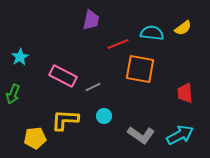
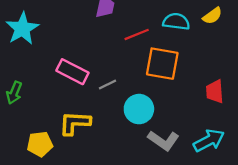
cyan star: (20, 57) -> (22, 29), moved, size x1.6
cyan circle: (104, 116) -> (139, 109), moved, size x1.6

